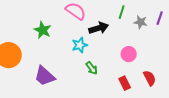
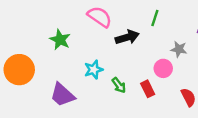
gray star: (141, 22) -> (179, 49), moved
cyan star: (80, 45) -> (94, 70), moved
red rectangle: (125, 83) -> (148, 89), moved

